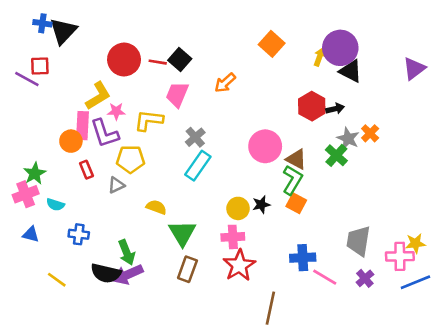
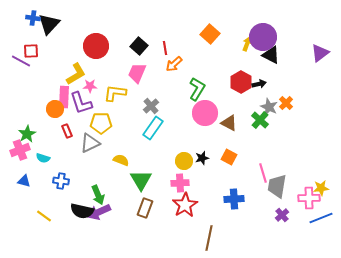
red line: (158, 62) -> (165, 48), moved, turned 72
green L-shape: (292, 180) -> (197, 89), moved
gray triangle: (116, 185) -> (90, 143), size x1.5
pink line: (325, 277) -> (263, 173), moved, turned 42

